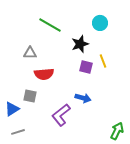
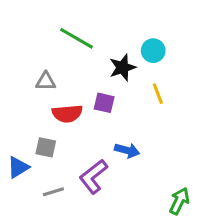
cyan circle: (100, 23) -> (153, 51), moved
purple square: (86, 67) -> (104, 103), moved
gray line: (18, 132) -> (53, 192), moved

